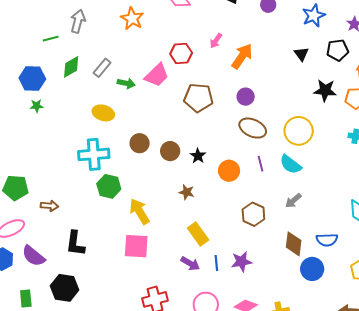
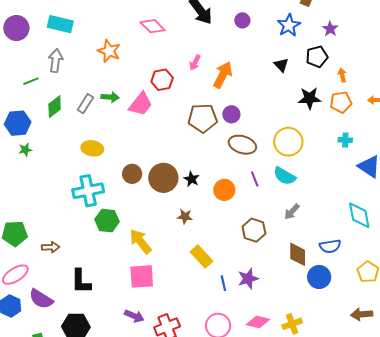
green arrow: (126, 83) -> (110, 97), moved
brown pentagon: (198, 98) -> (203, 118), moved
brown circle: (170, 151) -> (163, 178), size x1.5
purple arrow: (190, 264) -> (134, 316), moved

